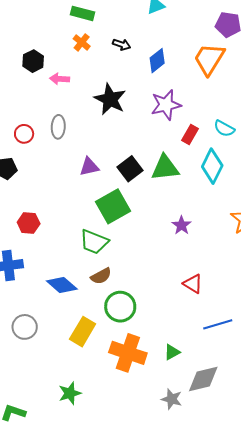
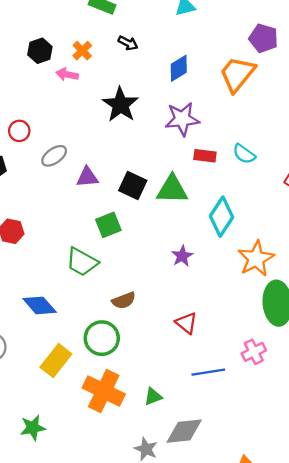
orange cross: (82, 42) -> (82, 51), moved
black arrow: (122, 45) -> (128, 43), moved
gray ellipse: (58, 127) -> (54, 156), moved, turned 45
red rectangle: (190, 134) -> (205, 156), turned 60
cyan diamond: (212, 166) -> (222, 217), moved
black square: (130, 169) -> (133, 185), turned -35
green square: (113, 206) -> (108, 225), size x0.7
brown semicircle: (101, 276) -> (124, 300), moved

